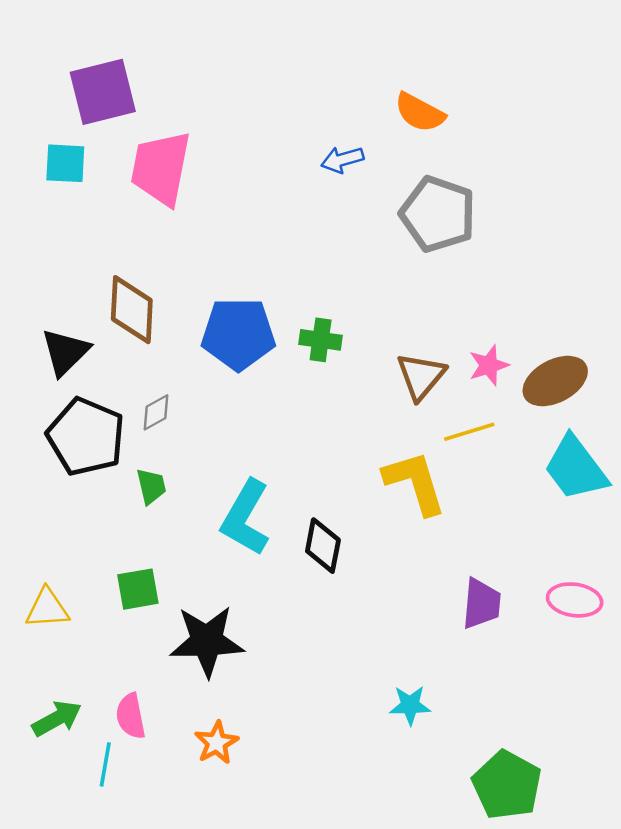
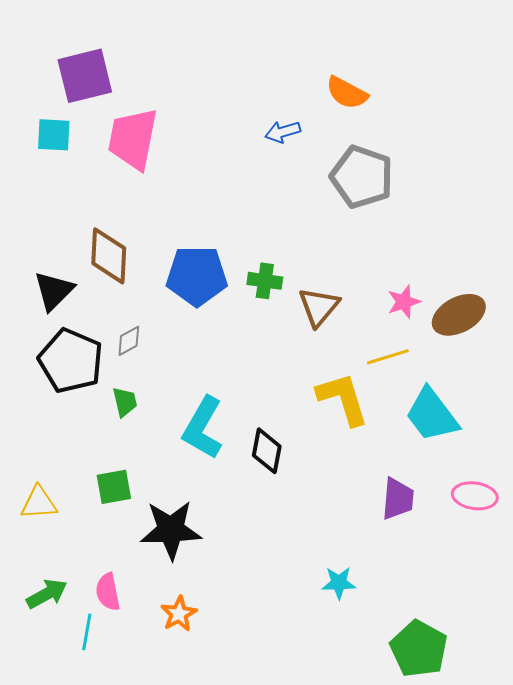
brown triangle: (421, 376) -> (319, 307), moved
cyan trapezoid: (576, 468) -> (432, 415), moved

